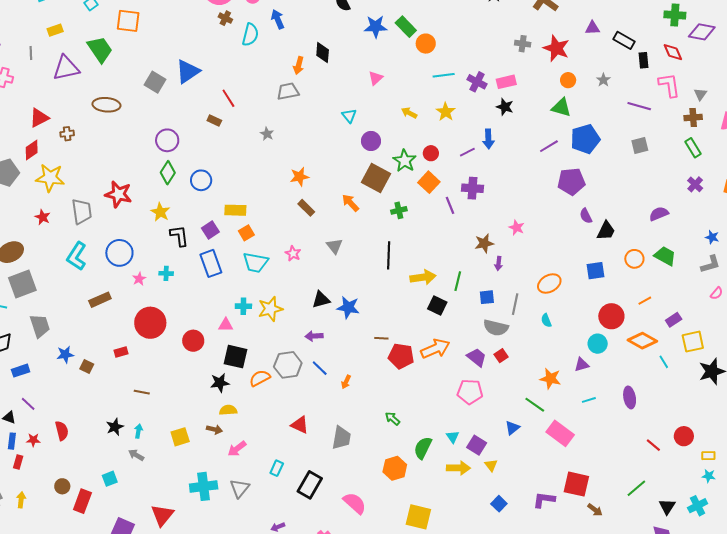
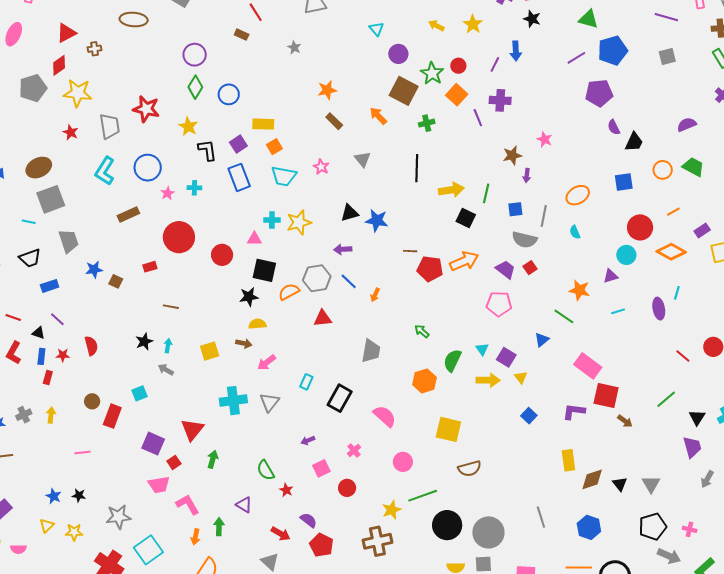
purple line: (467, 152) -> (495, 64), turned -35
cyan line: (664, 362) -> (677, 293), moved, turned 48
red triangle: (300, 425) -> (323, 318), moved, turned -30
pink rectangle: (560, 433) -> (588, 366), moved

